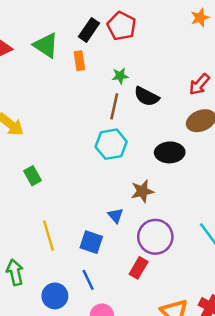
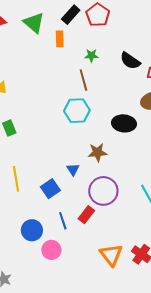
black semicircle: (147, 96) -> (130, 61), moved
brown line: (114, 106) -> (83, 80), turned -35
blue square: (91, 242) -> (50, 189), turned 30
blue line: (88, 280) -> (63, 221), moved
blue circle: (55, 296) -> (32, 230), moved

